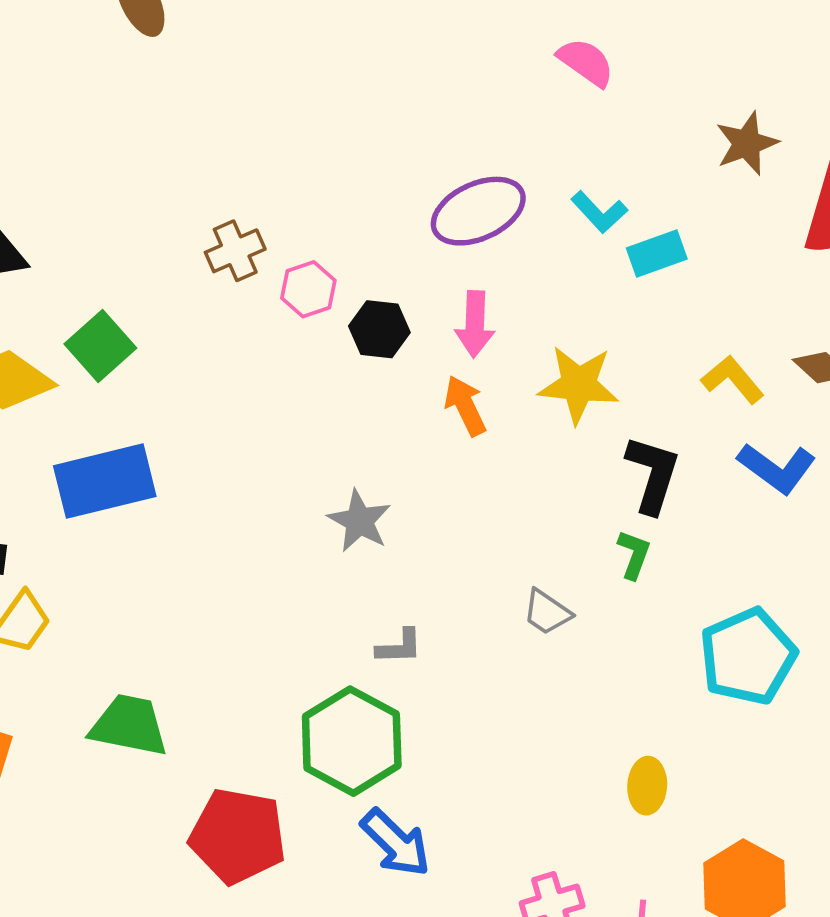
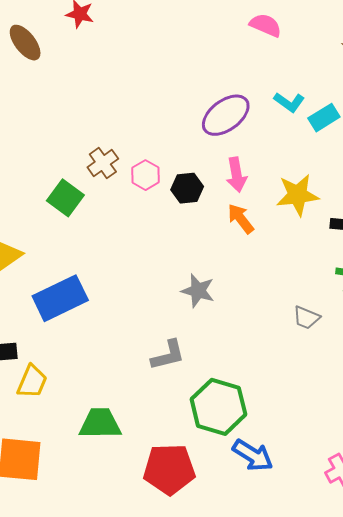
green square: (100, 346) -> (65, 198), moved
gray L-shape: (399, 647) -> (168, 355), moved, size x1.4

